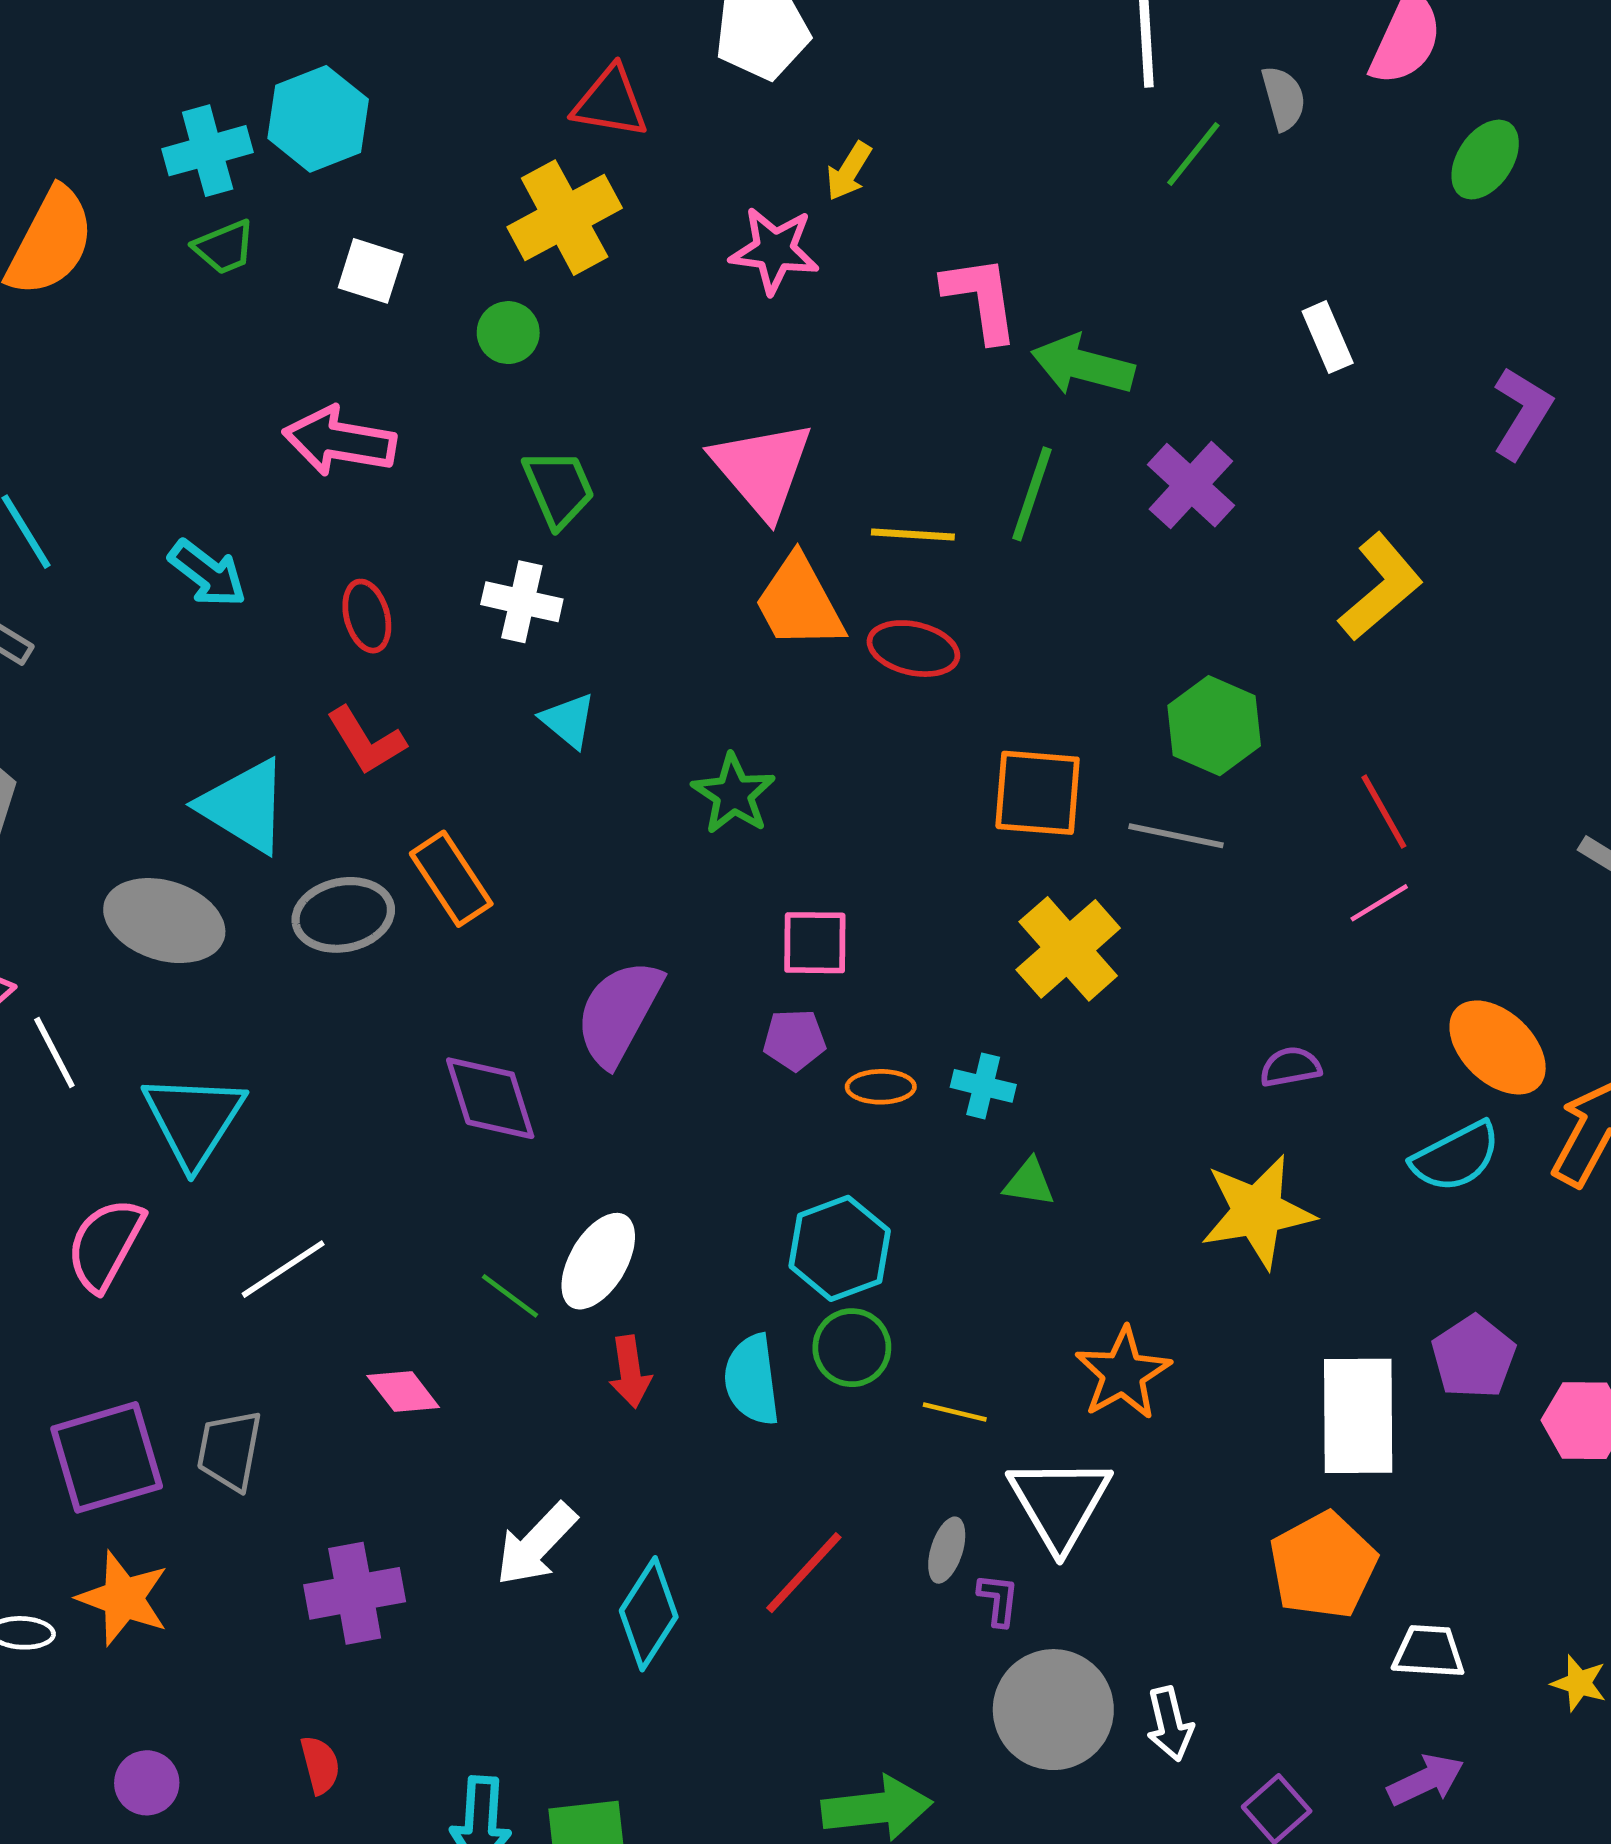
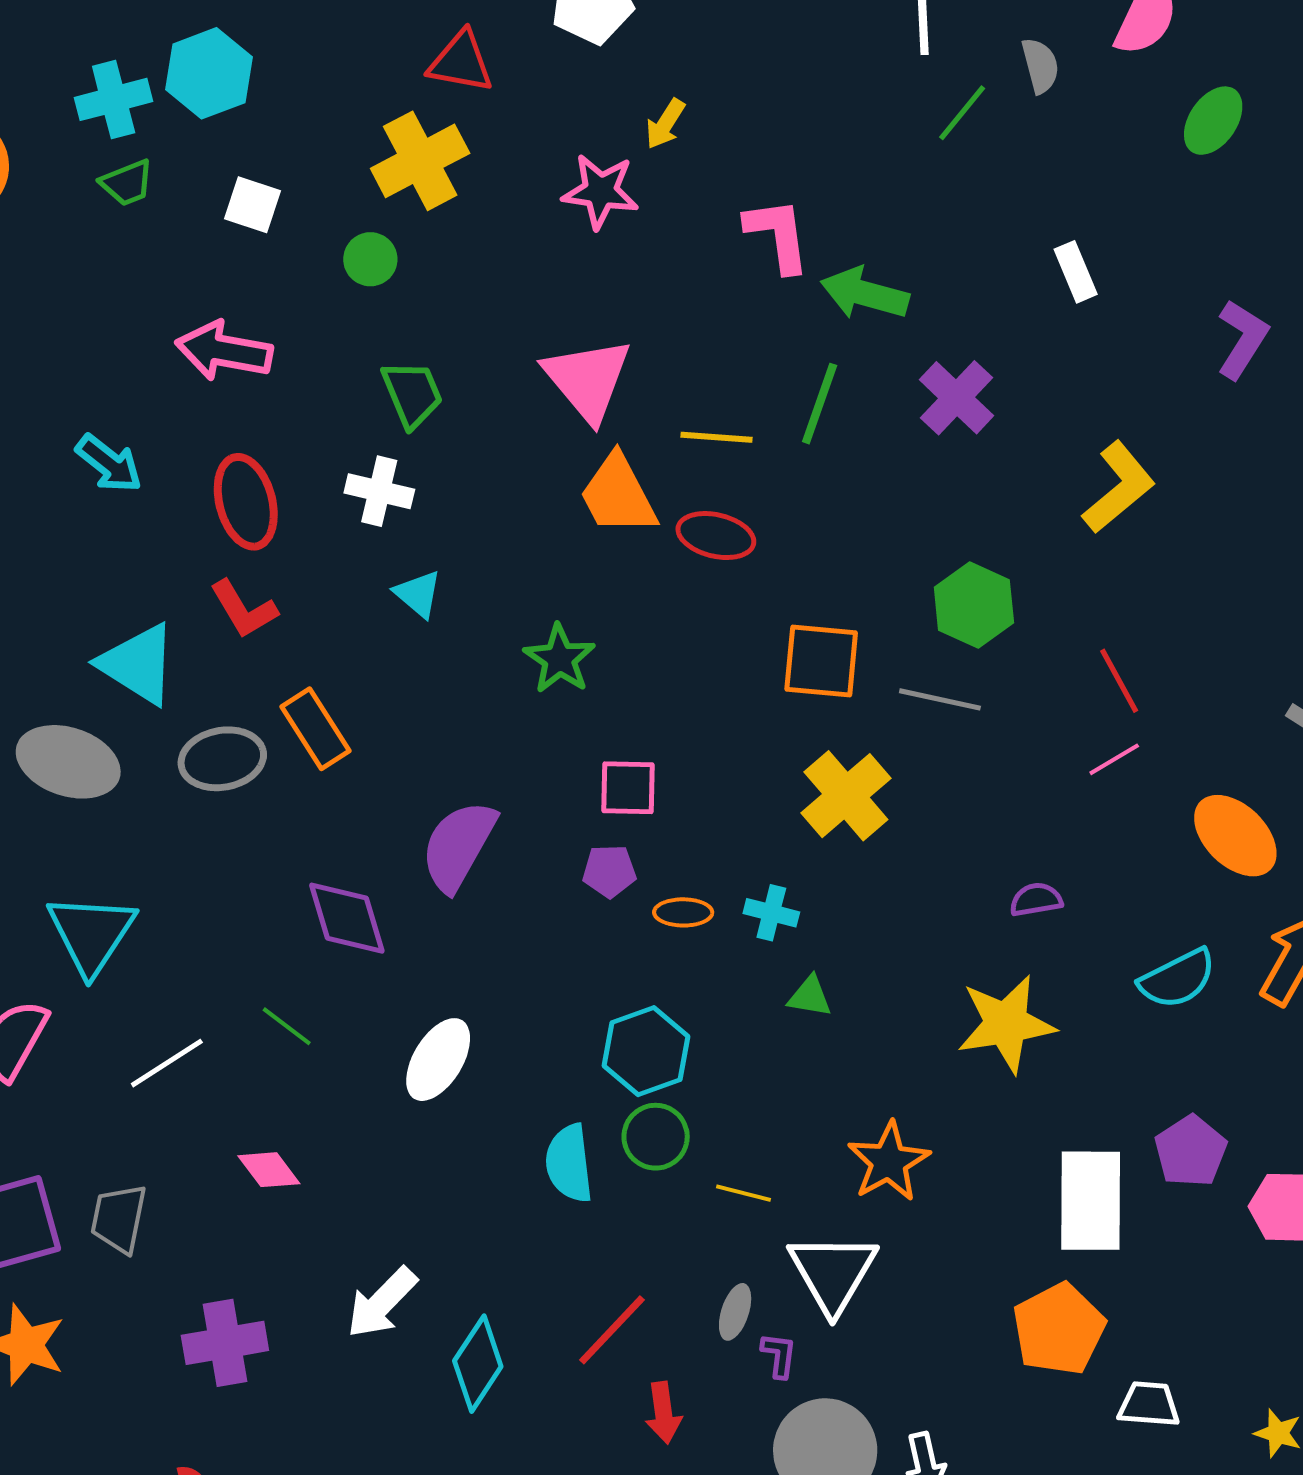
red ellipse: (367, 616) -> (246, 502), size x1.5
orange ellipse: (1498, 1047) -> (1235, 836), moved
green line: (510, 1296) -> (287, 1026), moved
red arrow: (630, 1372) -> (663, 1413), moved

